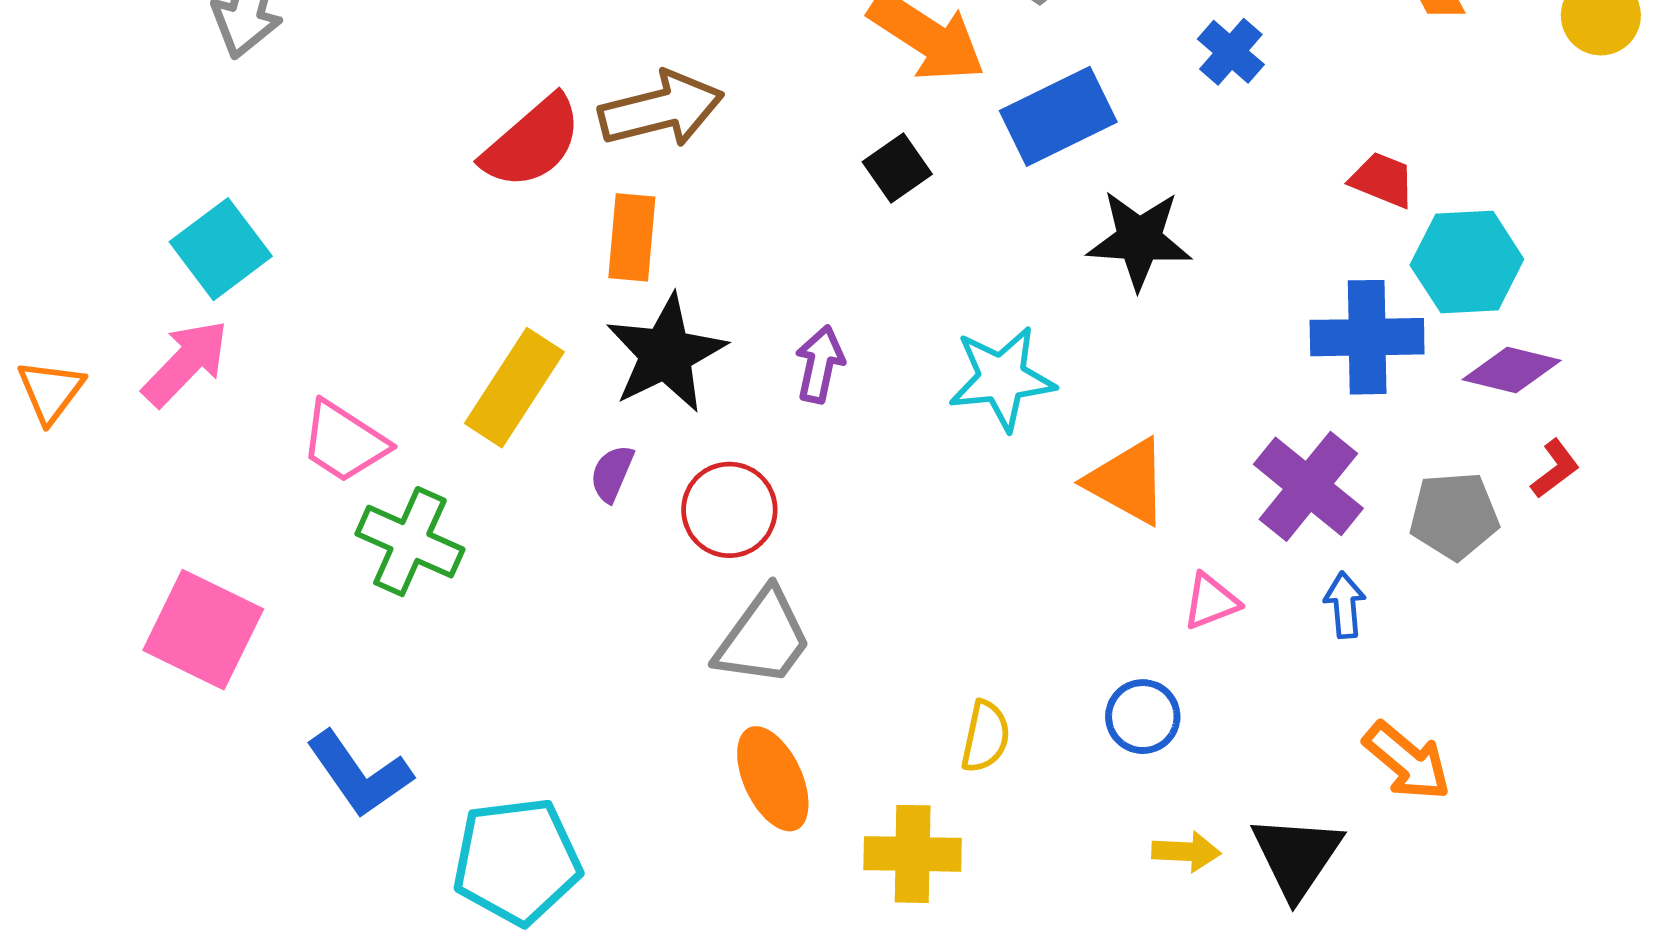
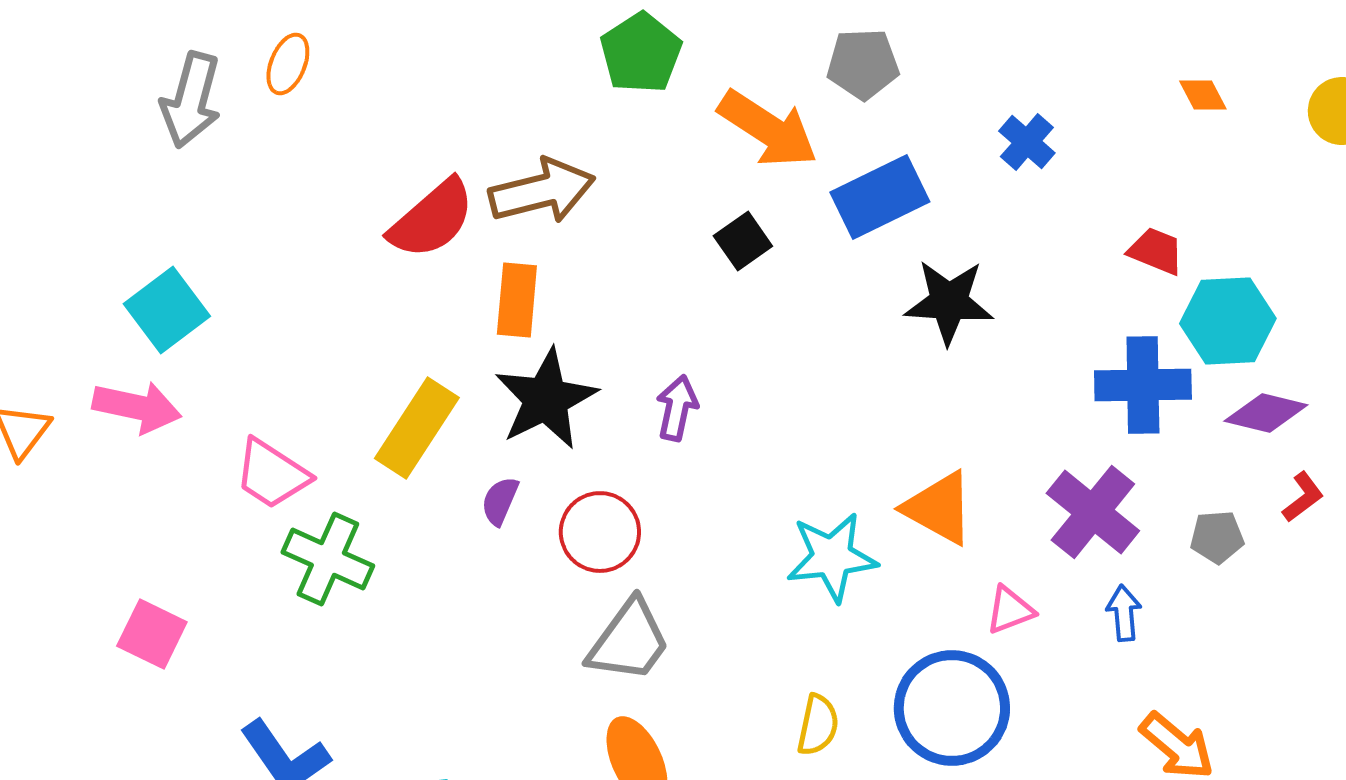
pink arrow: (186, 363) -> (137, 407), turned 58
cyan star: (1002, 378) -> (832, 557), moved
gray pentagon: (1454, 516) -> (1217, 537), size x0.7
pink square: (203, 630) -> (152, 634), size x0.7
blue circle: (1143, 717) -> (952, 708), size x1.8

